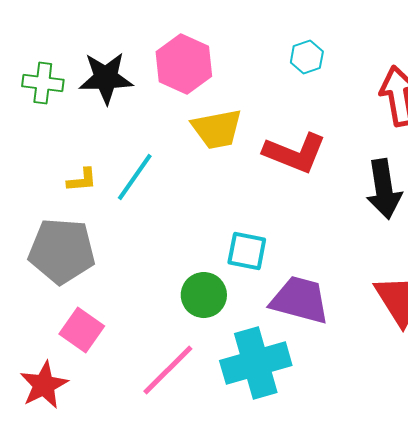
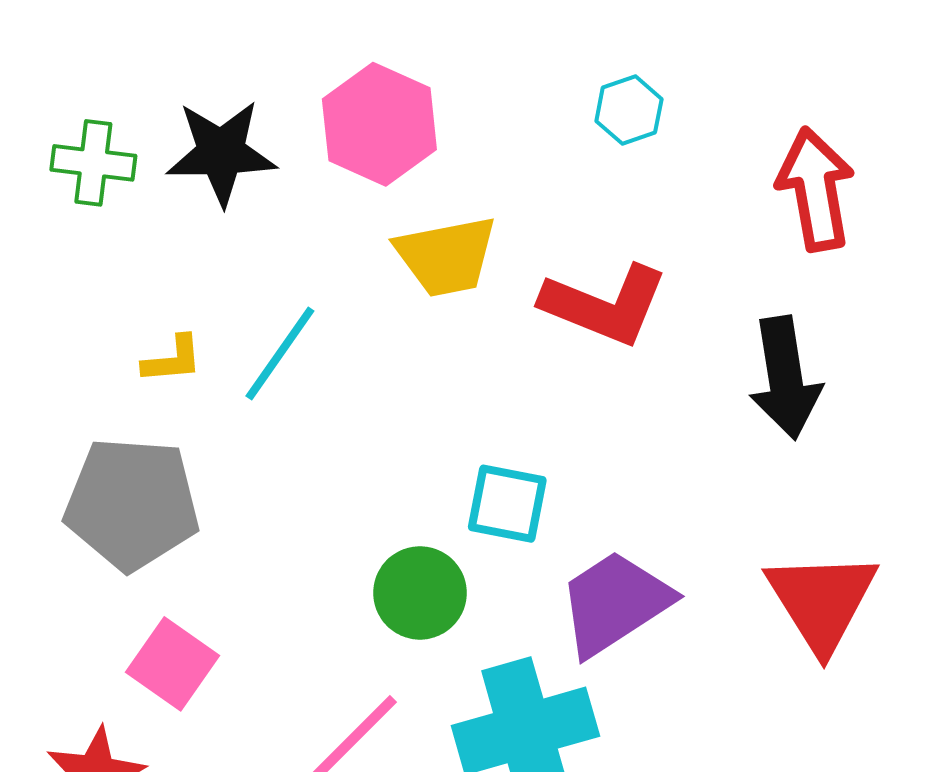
purple trapezoid: (300, 300) -> (615, 603), turned -48

